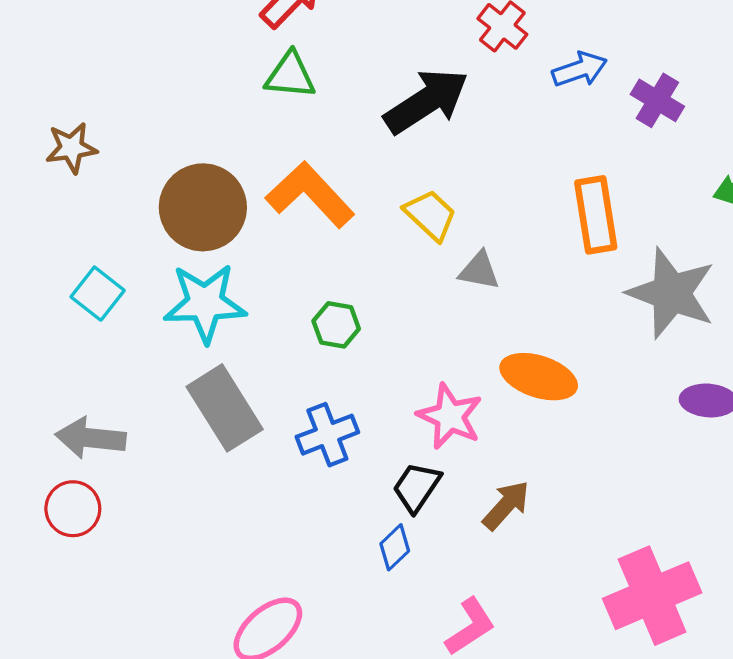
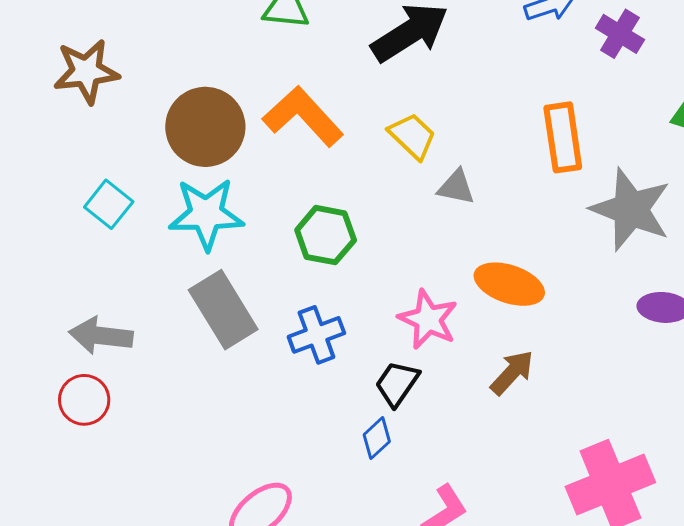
brown star: (71, 148) -> (86, 71), size x1.4
green hexagon: (336, 325) -> (326, 235), size x1.4
brown arrow: (506, 505) -> (512, 373), moved

